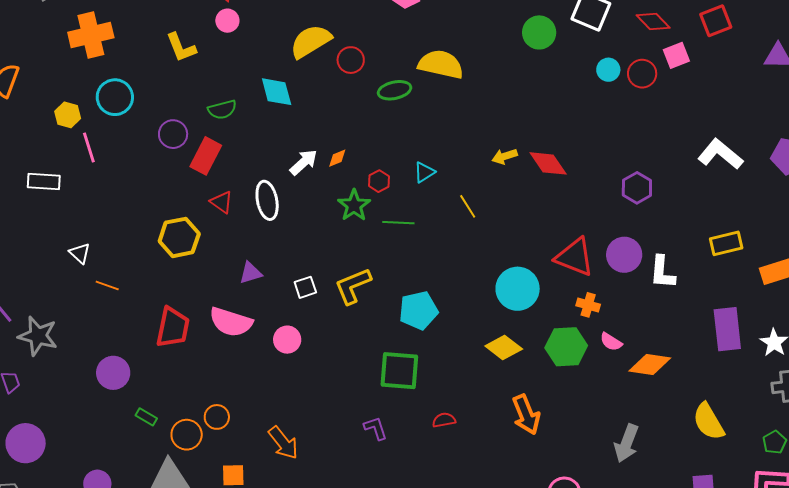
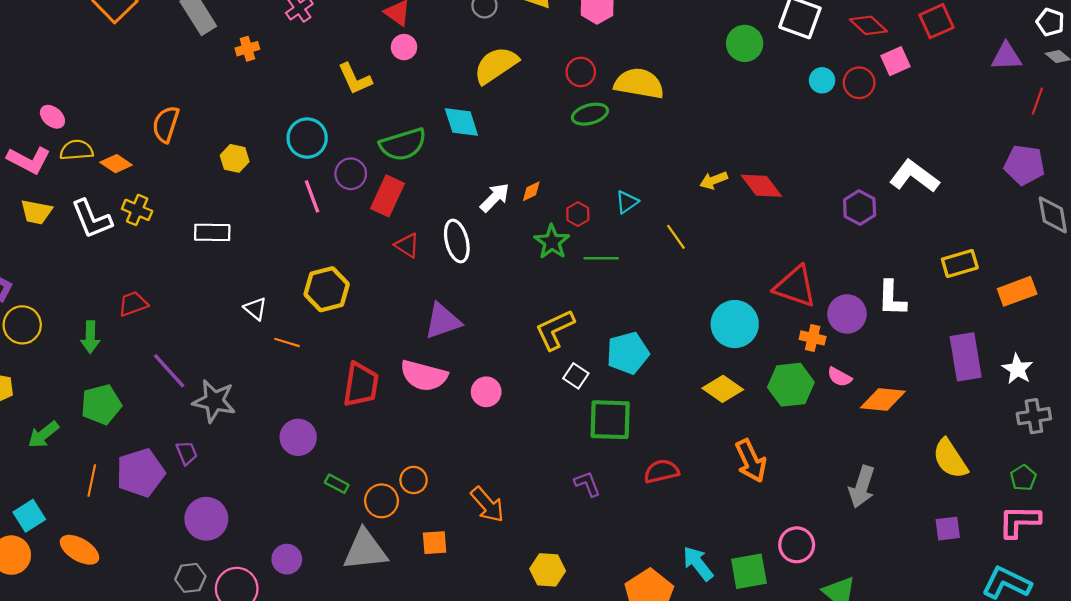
orange cross: (91, 35) -> (247, 49), moved, size x0.5
red circle: (351, 60) -> (581, 72), moved
cyan circle: (115, 97) -> (307, 138), moved
green semicircle: (222, 110) -> (403, 144), size x1.5
pink line: (89, 148) -> (312, 196), moved
white L-shape: (720, 154) -> (914, 176), moved
yellow hexagon: (179, 237) -> (327, 289), moved
purple circle: (624, 255) -> (847, 314), moved
purple triangle: (251, 273) -> (443, 321), size x1.5
white square: (305, 287) -> (576, 376), moved, turned -35
red semicircle: (444, 420) -> (661, 471), size x1.4

